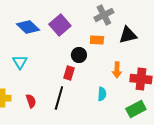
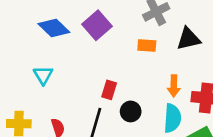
black circle: (79, 55) -> (131, 111), moved
cyan semicircle: (102, 94) -> (172, 118), moved, size x1.5

